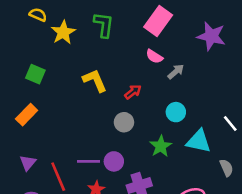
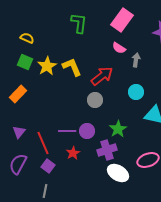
yellow semicircle: (38, 15) -> (27, 38), moved
yellow star: (63, 32) -> (47, 66), moved
gray arrow: (176, 72) -> (136, 60), turned -40
red arrow: (133, 92) -> (102, 76), size x1.6
green star: (161, 146) -> (118, 129), moved

